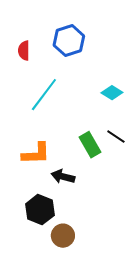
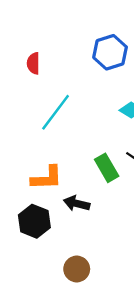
blue hexagon: (69, 41) -> (110, 52), moved
black hexagon: (40, 210) -> (34, 221), moved

